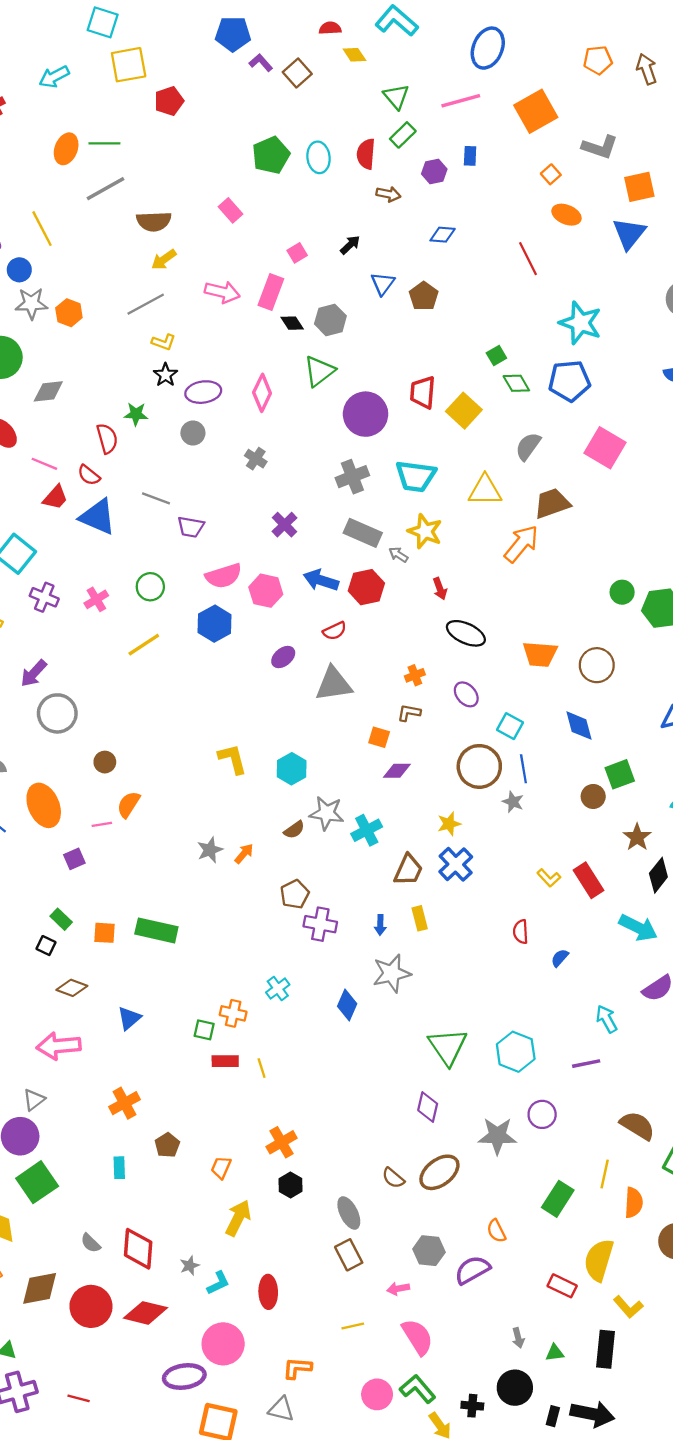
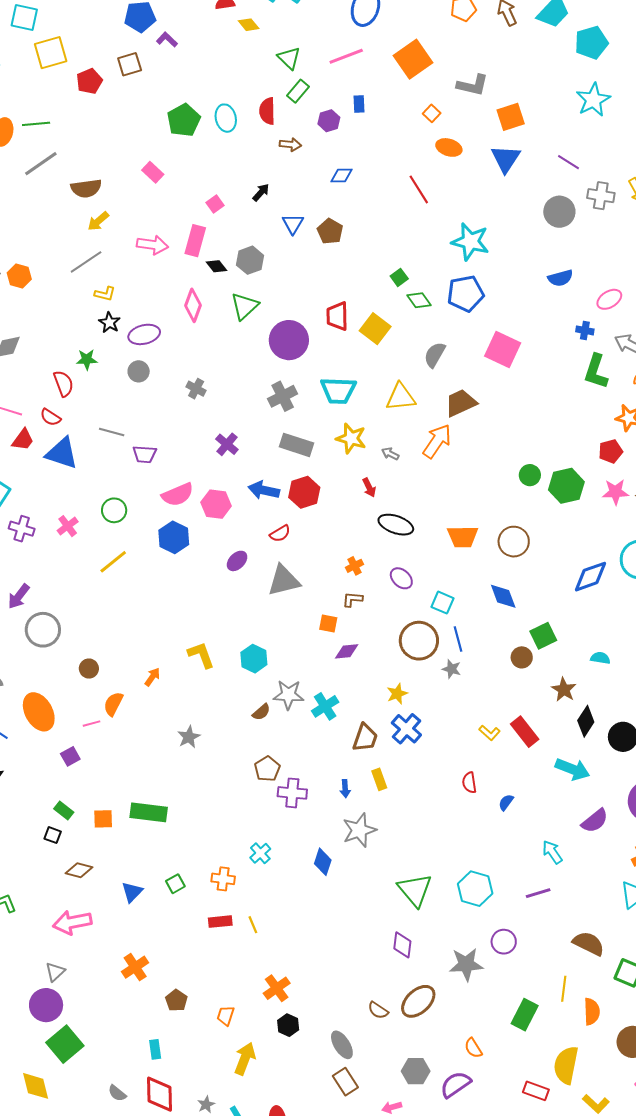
brown square: (297, 73) -> (130, 64), moved, turned 30
pink diamond: (262, 393) -> (193, 305), moved
gray arrow: (398, 555) -> (390, 454), moved
orange arrow: (244, 854) -> (152, 677), moved
green square: (204, 1030) -> (175, 884), moved, turned -36
cyan rectangle: (119, 1168) -> (155, 1049), moved

